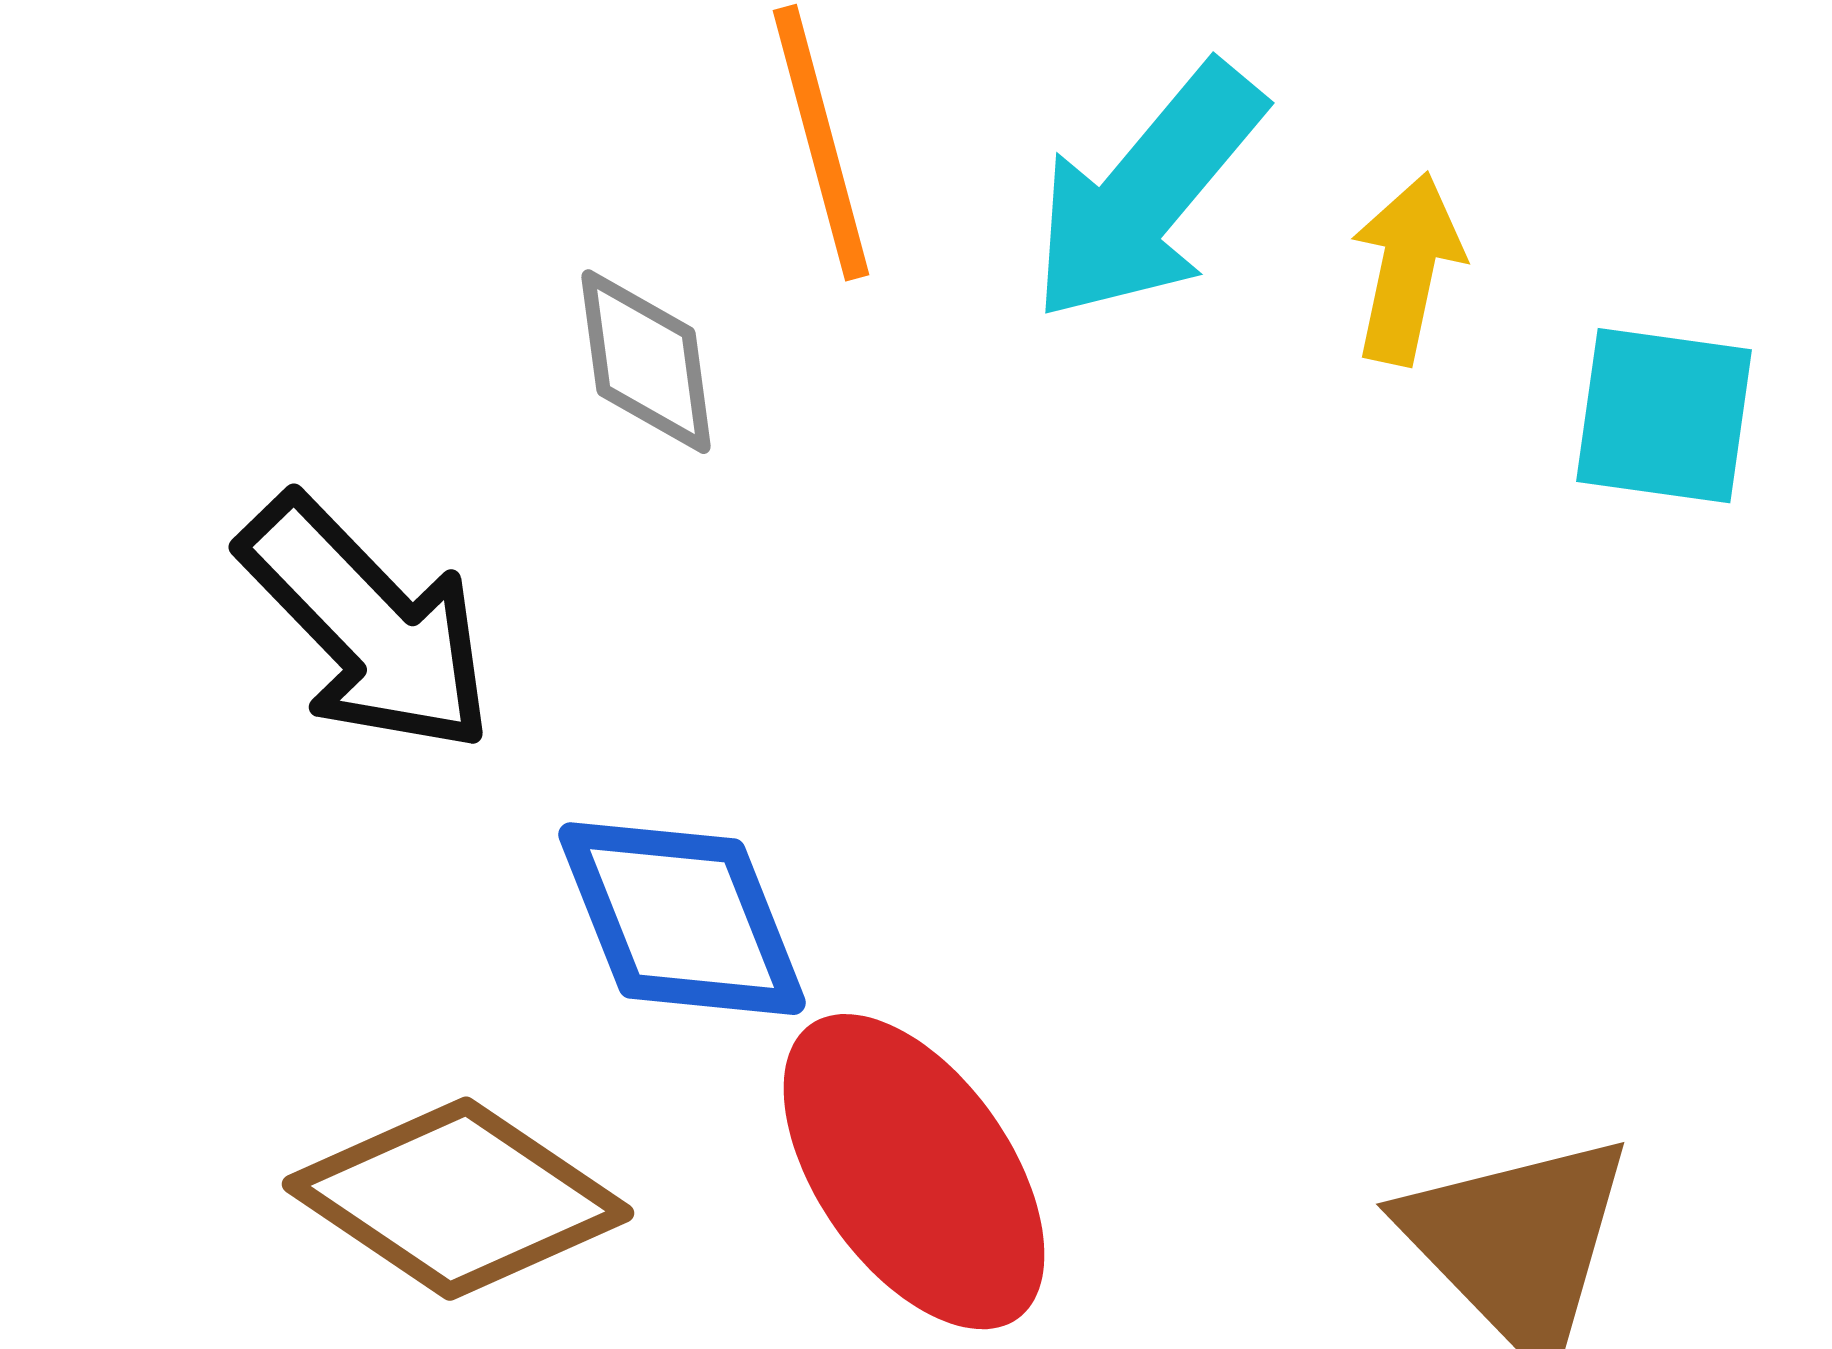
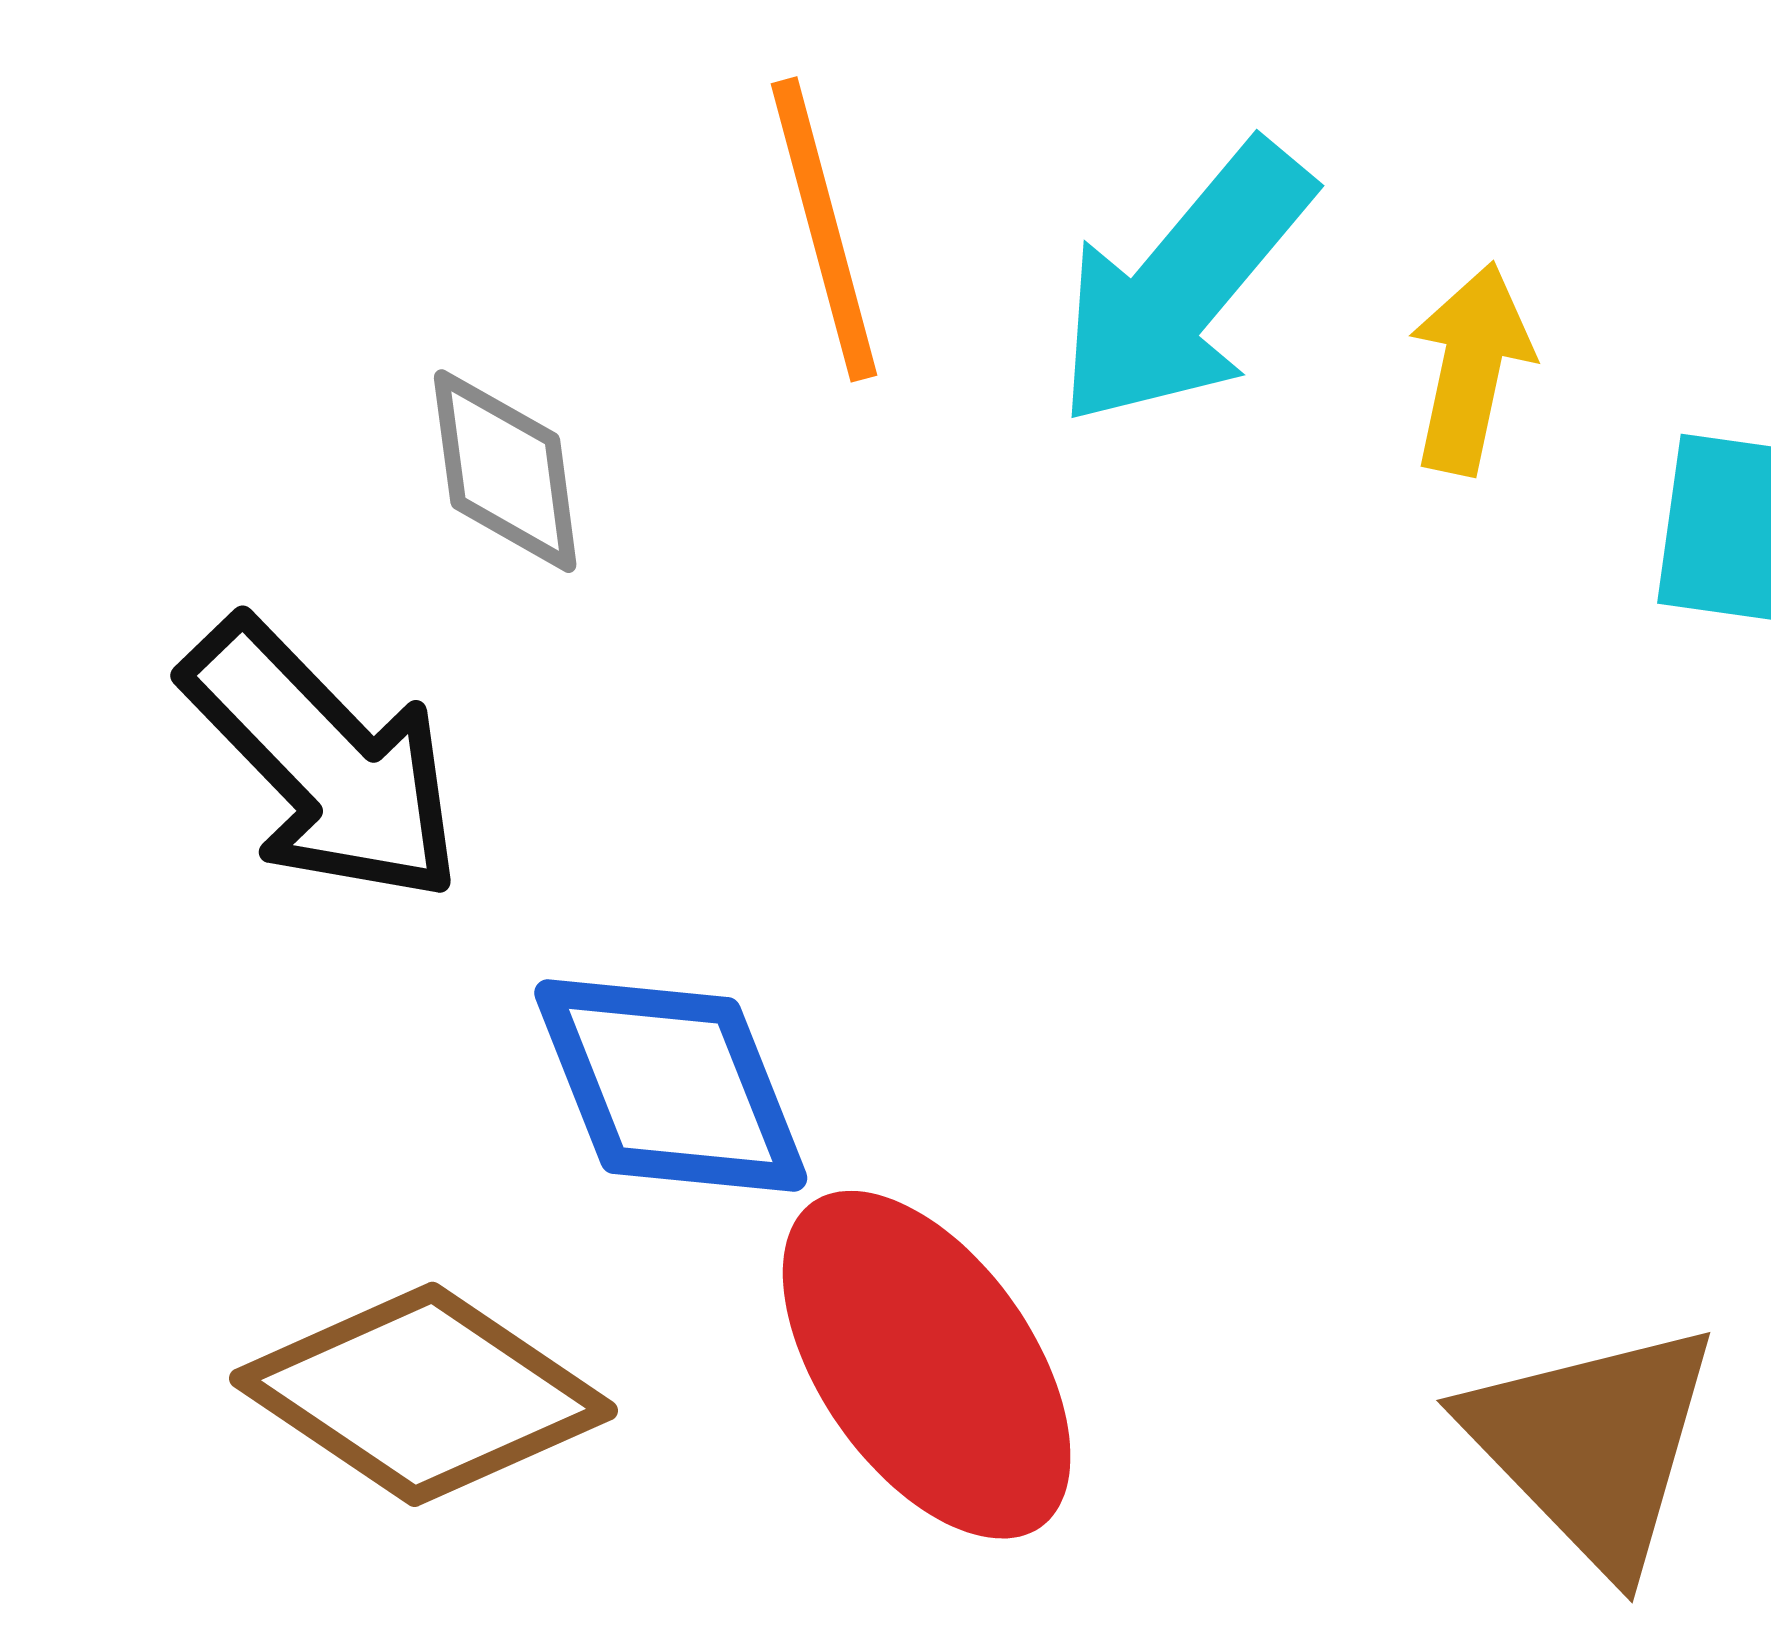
gray diamond: (646, 362) -> (505, 471), moved

